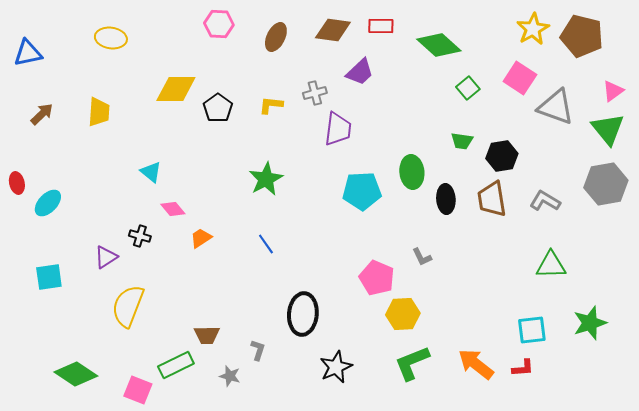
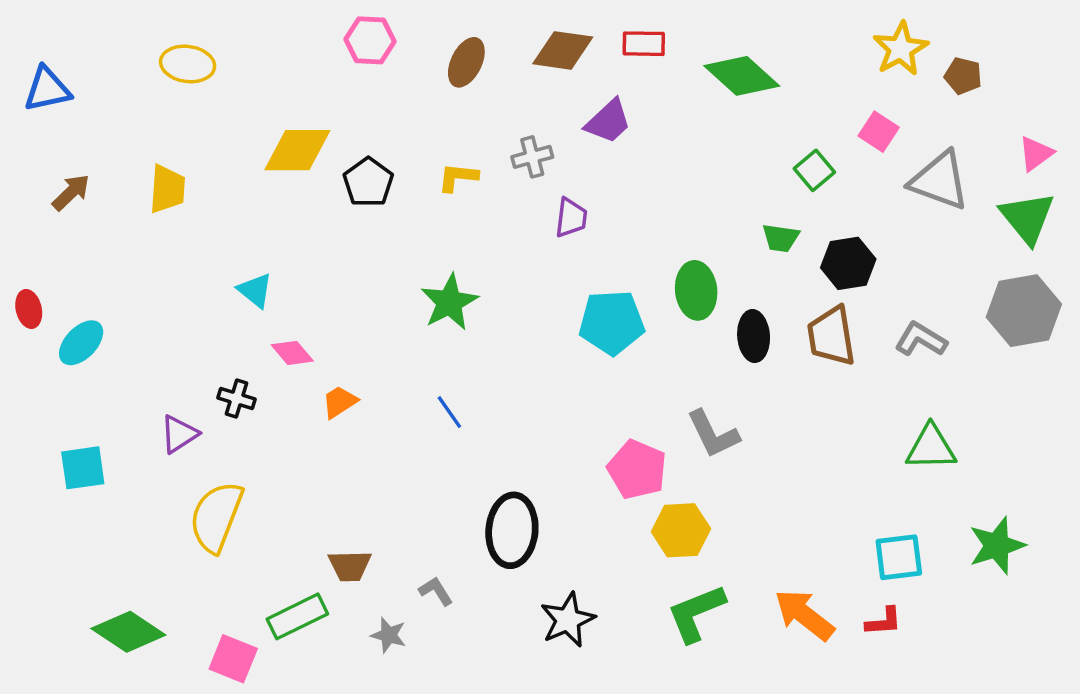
brown pentagon: (582, 36) -> (963, 76), moved, size x0.5
pink square: (520, 78) -> (879, 132), size x0.7
green square: (468, 88) -> (814, 170), moved
purple trapezoid: (338, 129) -> (571, 218), size x0.7
gray L-shape: (422, 257) -> (713, 434), size x1.6
gray L-shape: (258, 350) -> (436, 591), turned -50

